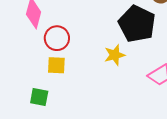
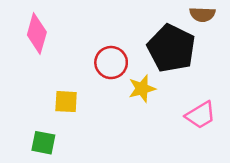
red circle: (57, 38) -> (111, 63), moved

